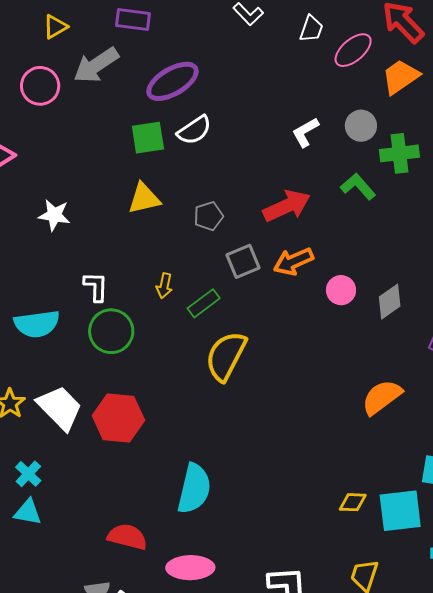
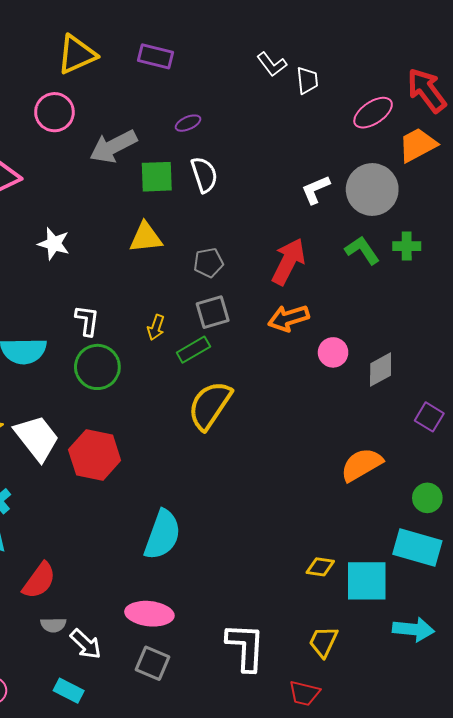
yellow triangle: (55, 27) -> (77, 54), size x1.6
white trapezoid: (311, 29) -> (307, 80), moved, turned -32
gray arrow: (96, 65) -> (113, 146), moved
purple ellipse: (172, 81) -> (188, 123), size x0.5
gray circle: (361, 126) -> (372, 189), size x1.6
white semicircle: (194, 130) -> (204, 175), turned -81
green cross: (399, 153) -> (407, 246), moved, size x0.7
red arrow: (287, 206) -> (288, 261), turned -45
gray square: (243, 261) -> (213, 312), moved
red semicircle: (127, 537) -> (39, 580), moved, turned 105

